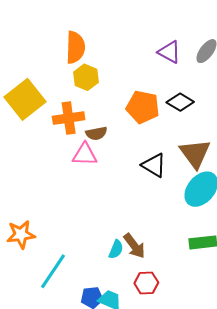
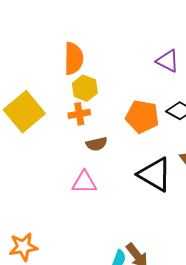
orange cross: (69, 118) -> (79, 114), moved, size x0.7
pink triangle: (85, 154) -> (84, 182), moved
black triangle: (154, 165) -> (155, 174), size x1.4

